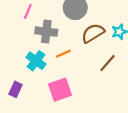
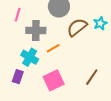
brown line: (108, 63) -> (92, 77), moved
purple rectangle: (15, 89) -> (18, 77), moved

